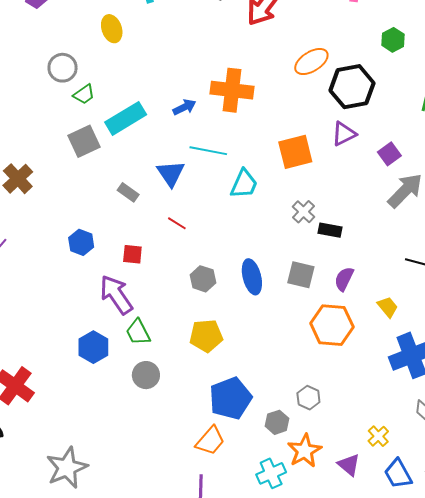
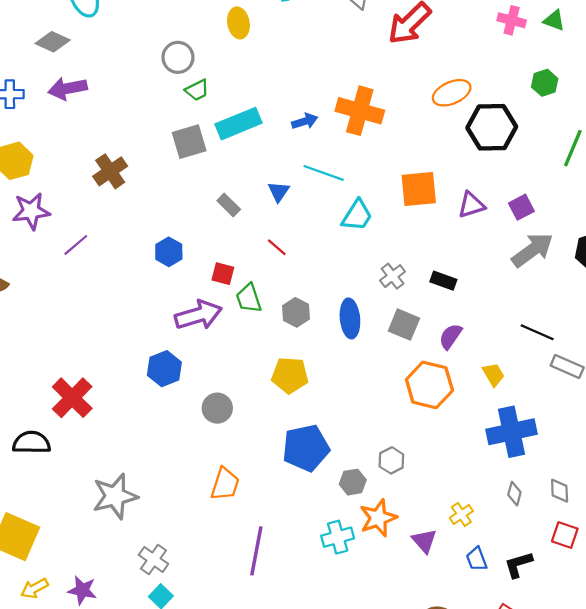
purple triangle: (344, 134) -> (471, 205), moved
blue triangle: (171, 173) -> (279, 192), size x0.7
gray cross: (304, 212) -> (393, 276), moved
purple arrow: (116, 295) -> (198, 315), turned 99
green trapezoid: (138, 332) -> (249, 298), moved
orange trapezoid: (210, 441) -> (225, 484), moved, turned -32
blue trapezoid: (398, 474) -> (477, 559), size x0.7

